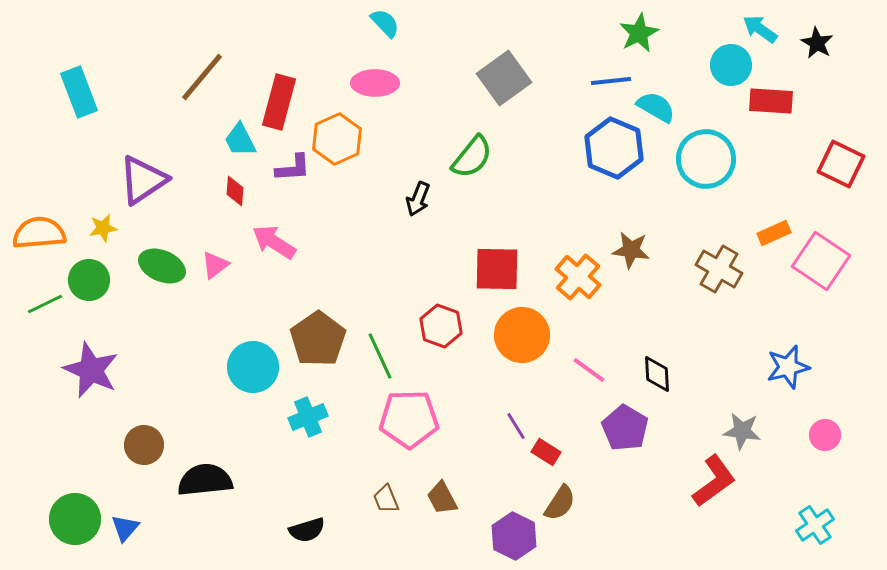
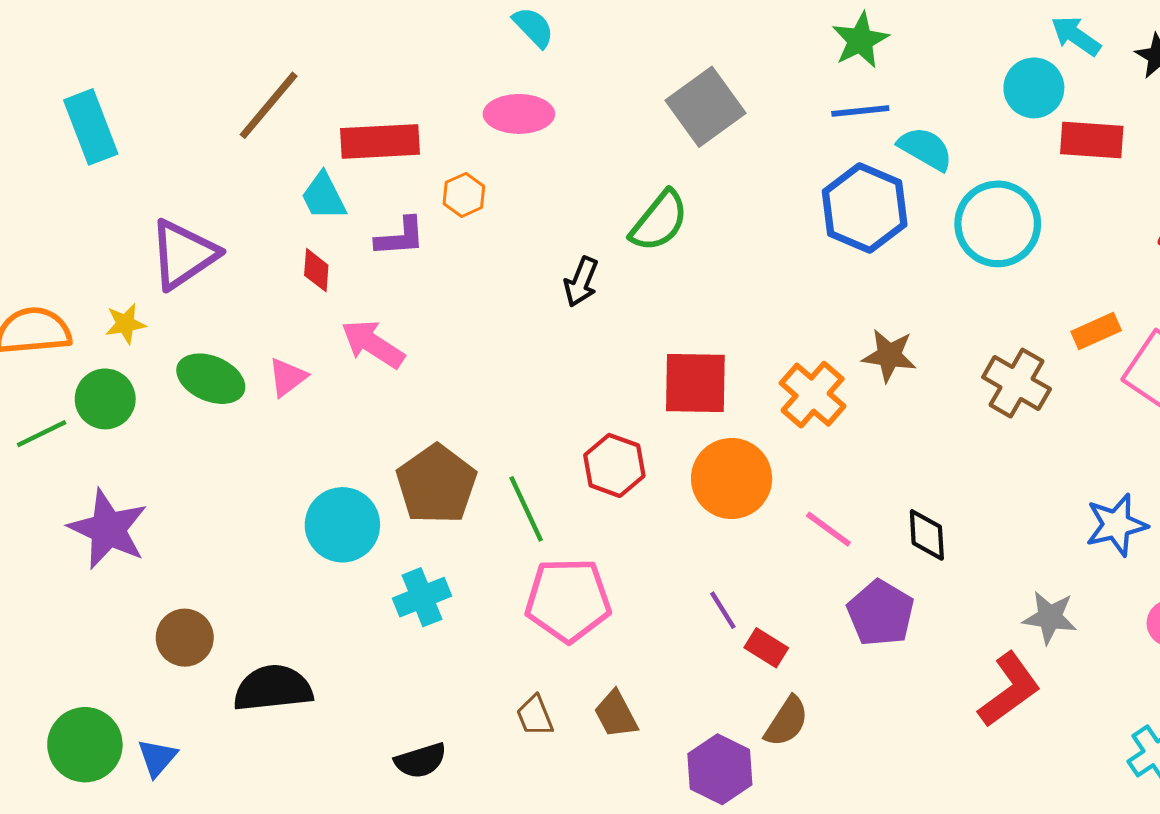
green star: (639, 33) -> (860, 40), moved
red rectangle: (279, 102) -> (380, 141), turned 72
orange hexagon: (337, 139) -> (464, 195), size x0.6

